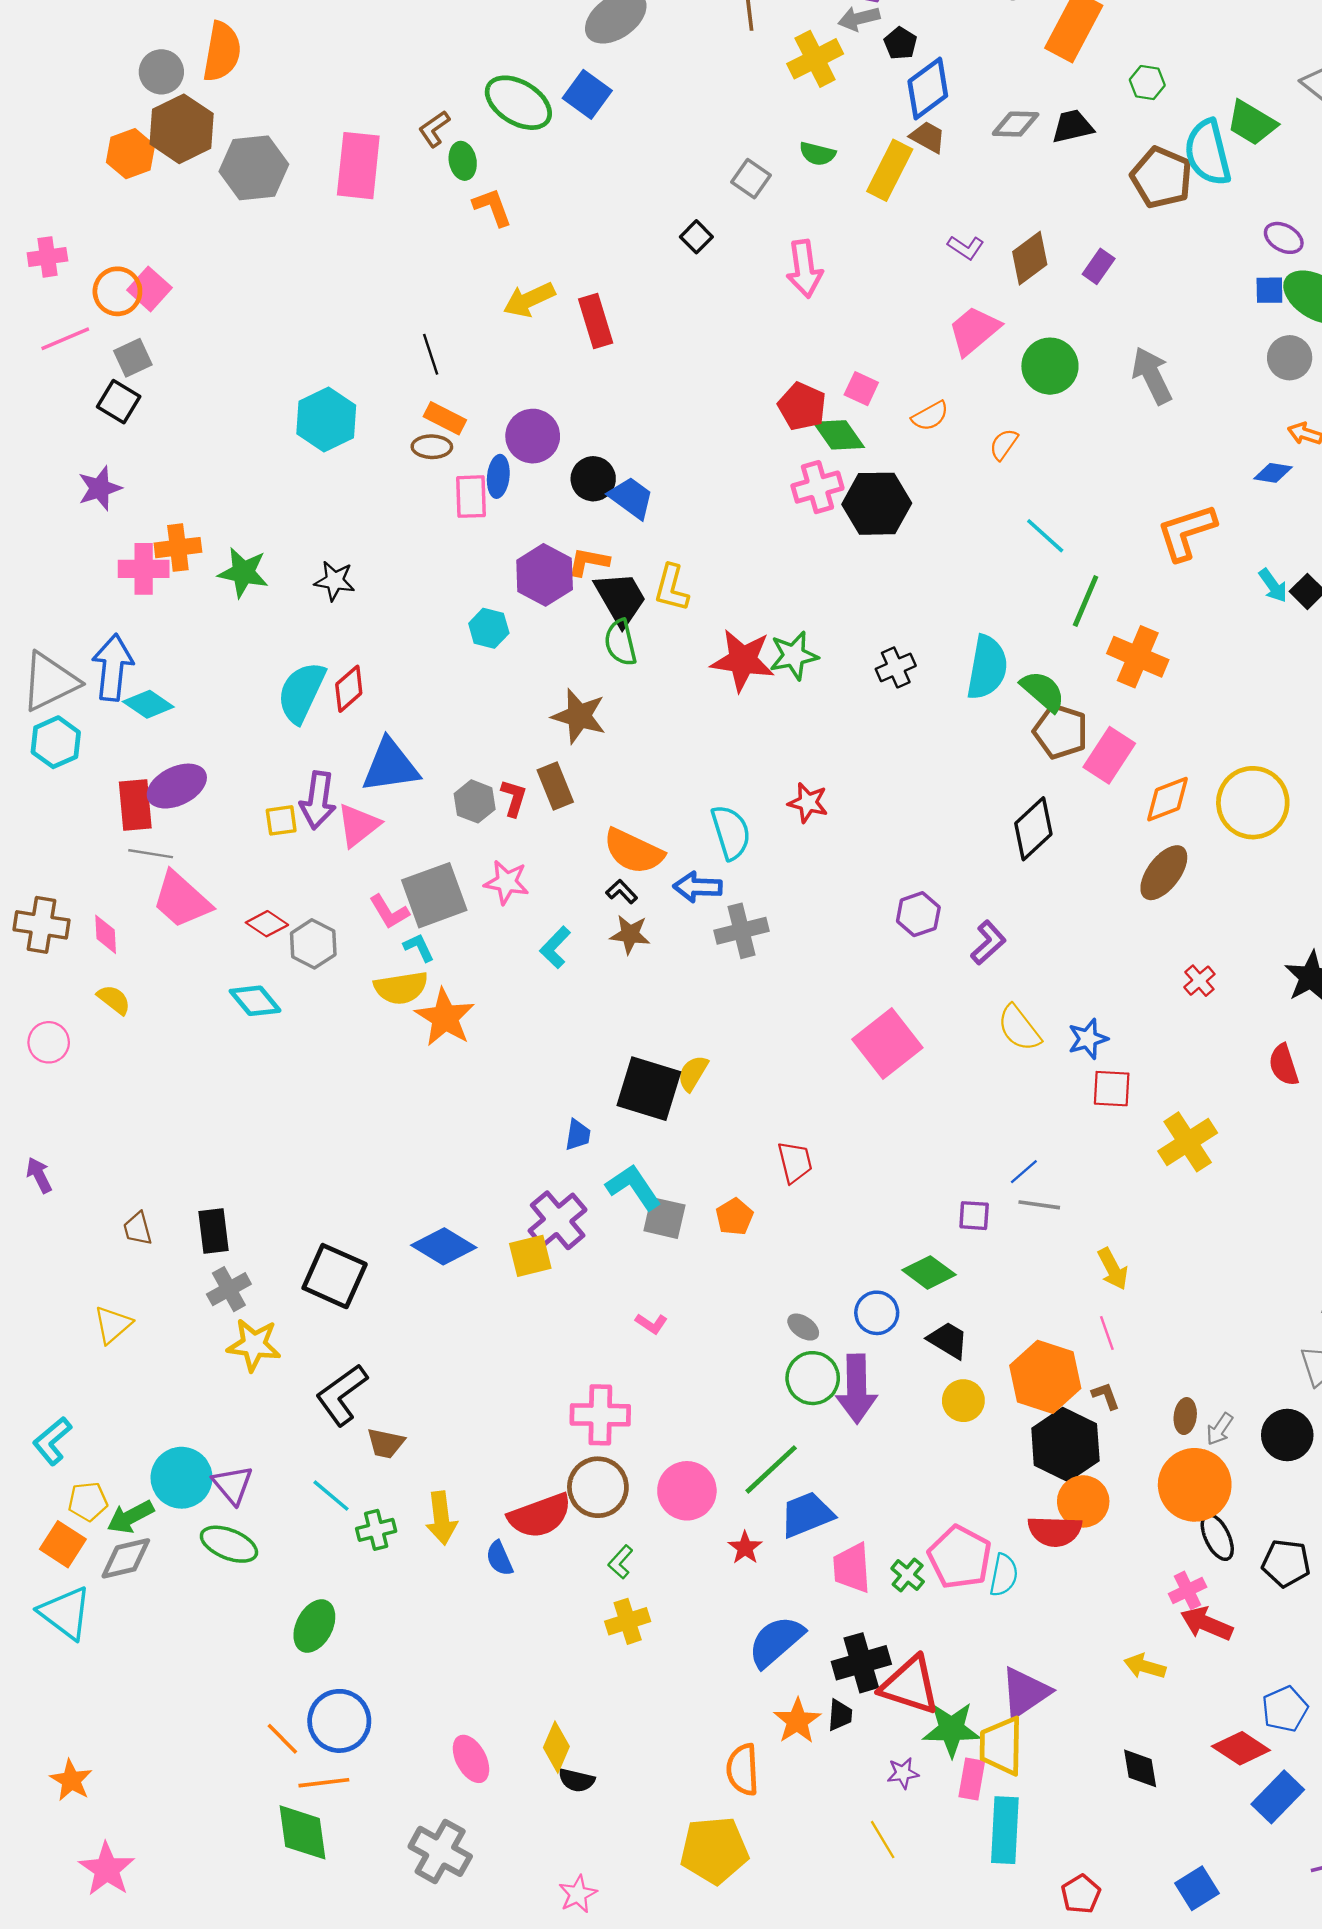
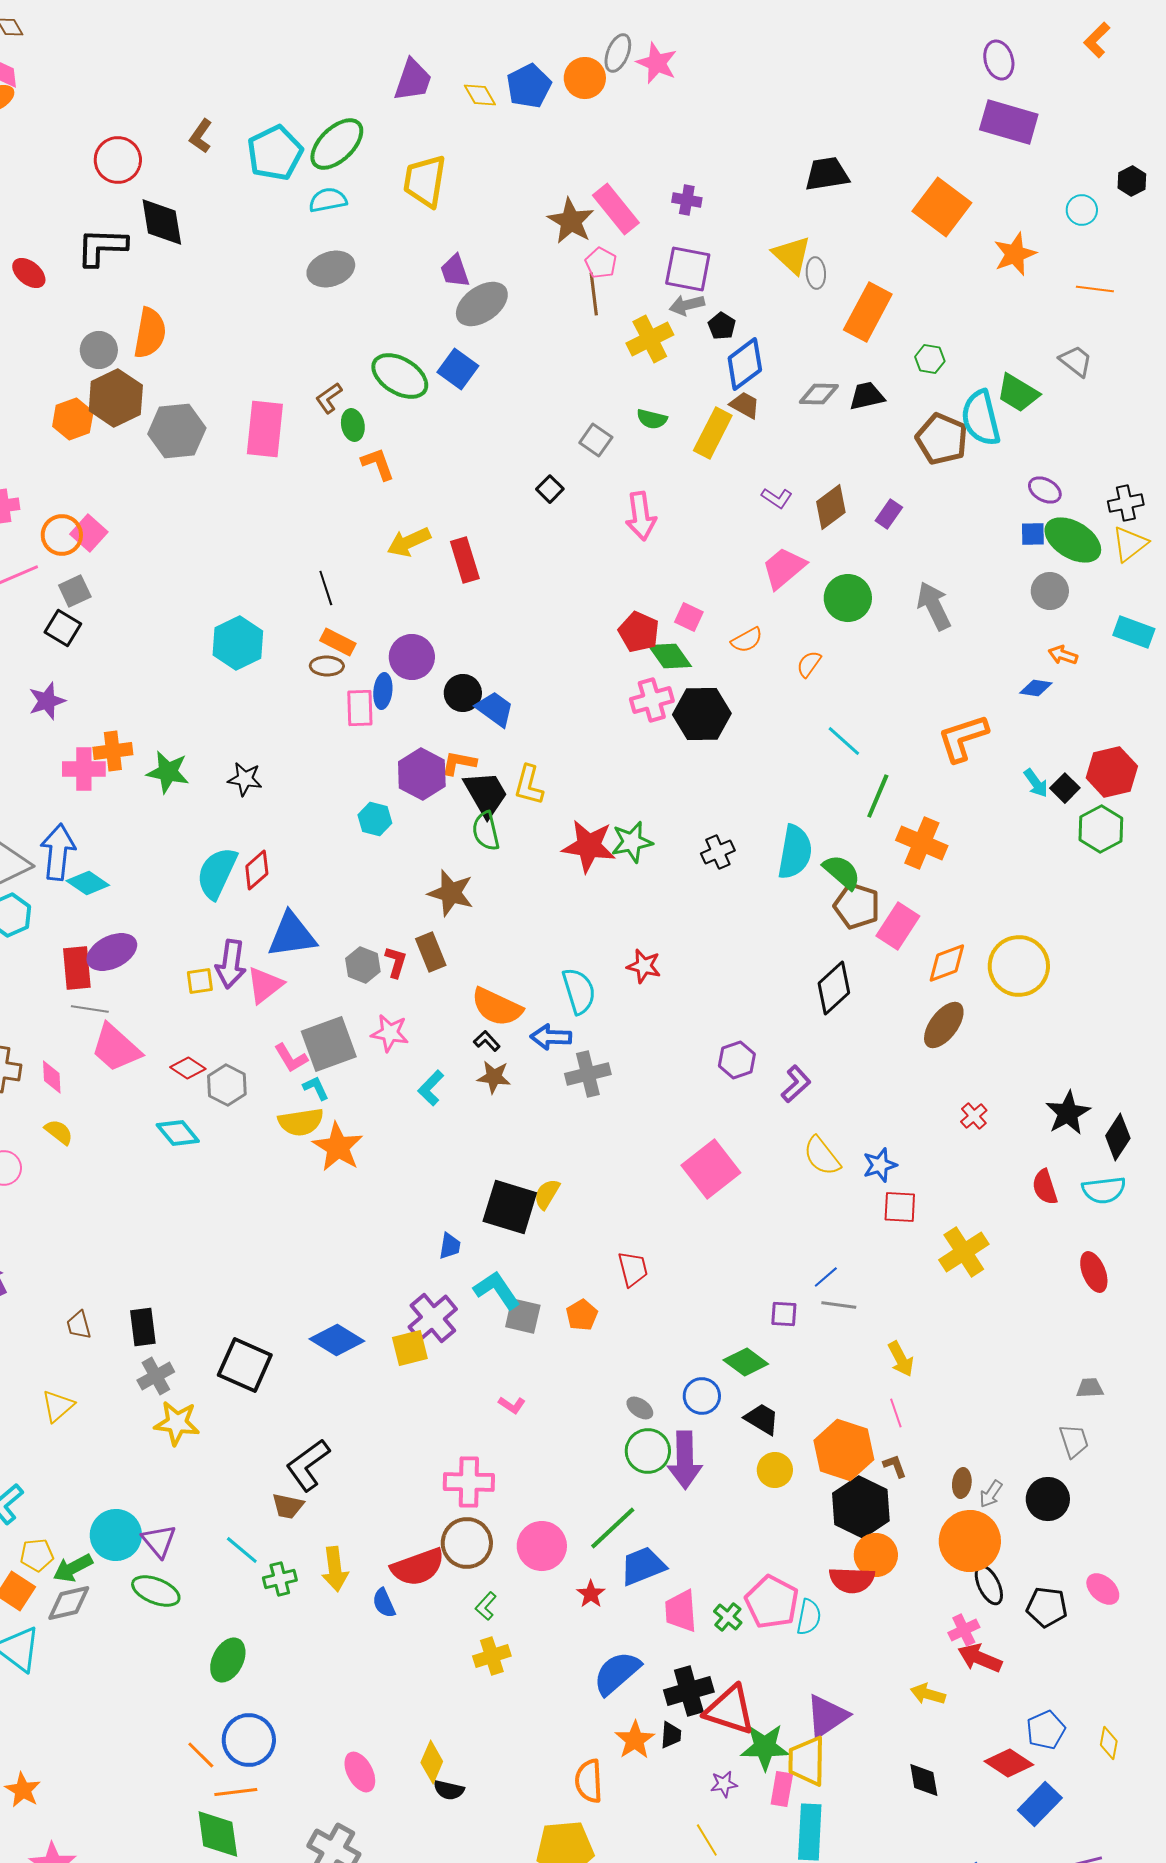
black L-shape: (342, 1395) -> (308, 1465), moved

